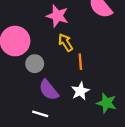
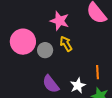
orange line: (80, 62) -> (98, 72), moved
gray circle: (35, 64) -> (45, 50), moved

